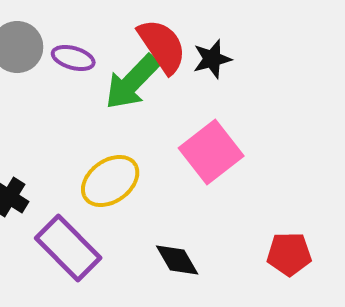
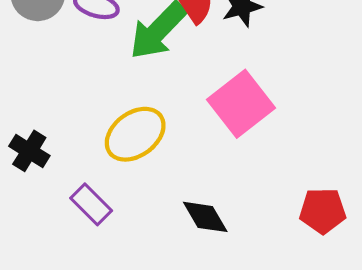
purple rectangle: (68, 248) -> (91, 204), size x0.6

